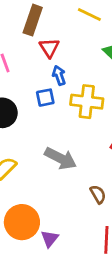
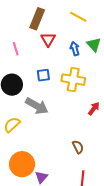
blue arrow: (59, 75) -> (75, 49), moved
gray arrow: (61, 158) -> (37, 106), moved

